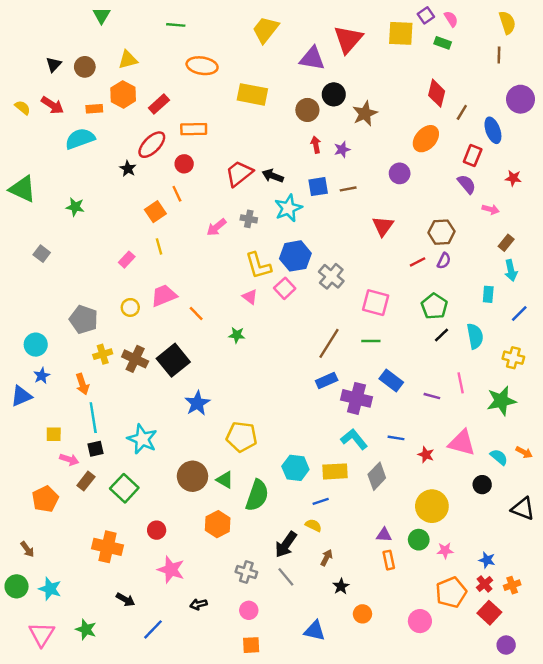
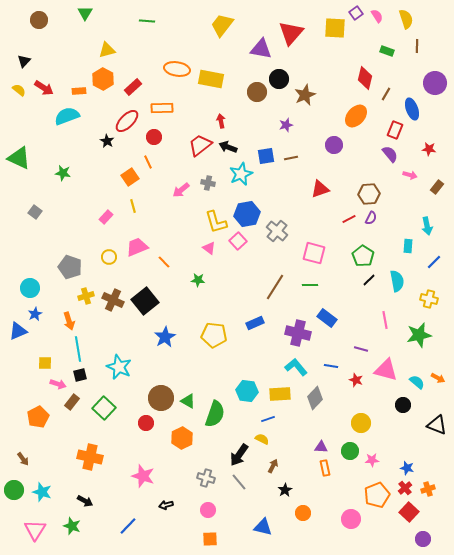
yellow semicircle: (507, 23) -> (406, 19), moved
green rectangle: (443, 43) -> (387, 51), moved
black triangle: (54, 64) -> (24, 61), moved
orange ellipse: (202, 66) -> (177, 69), moved
brown circle: (85, 67) -> (39, 20), moved
red arrow: (316, 145) -> (221, 121), moved
red triangle: (383, 226) -> (320, 189), turned 36
brown rectangle: (506, 243) -> (437, 187), moved
blue rectangle: (327, 380) -> (255, 323), moved
purple line: (432, 396) -> (361, 349), moved
yellow pentagon: (242, 437) -> (214, 335), moved
yellow circle: (432, 506) -> (361, 423), size x0.7
red circle: (157, 530) -> (146, 423), moved
black arrow: (125, 600) -> (85, 501), moved

